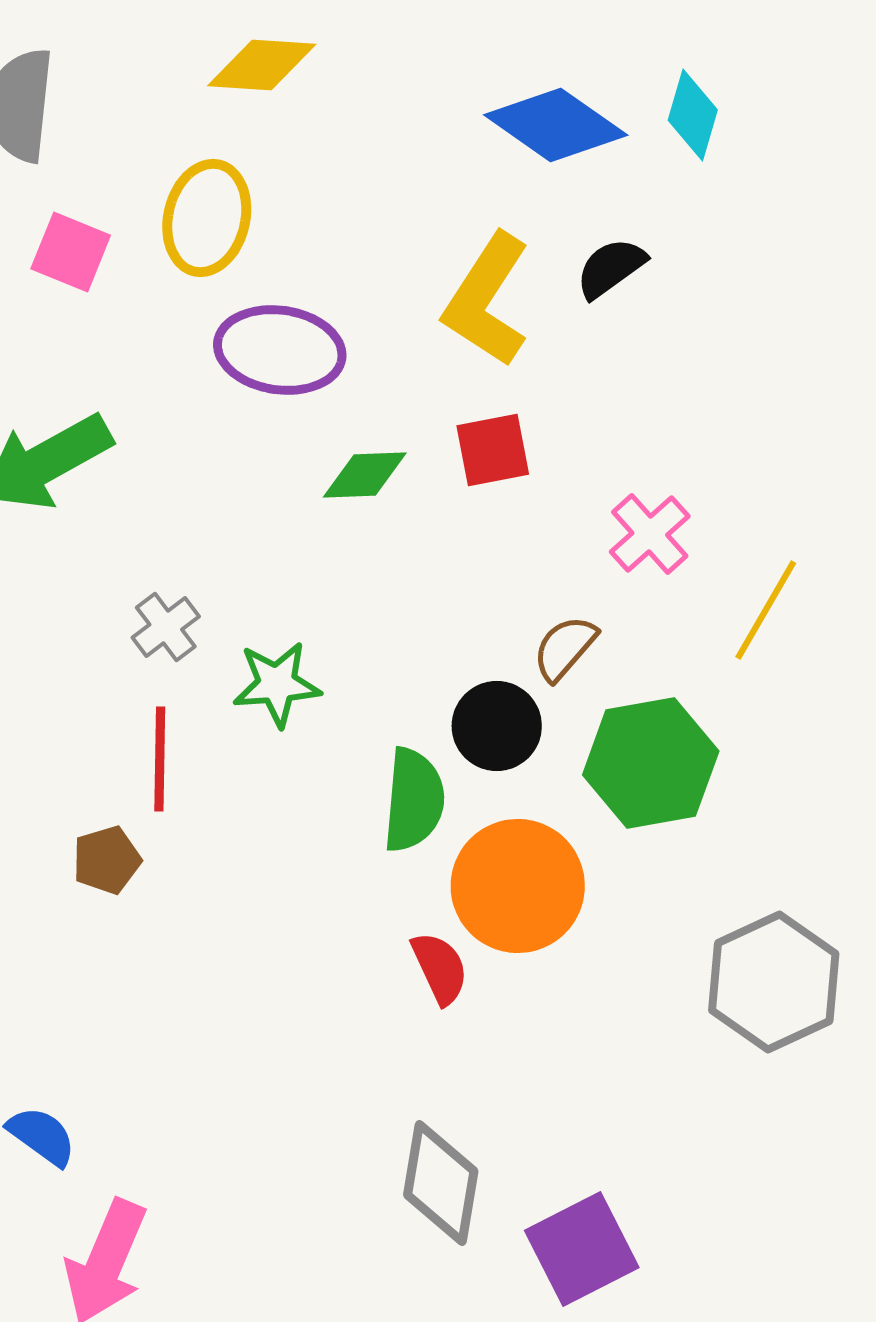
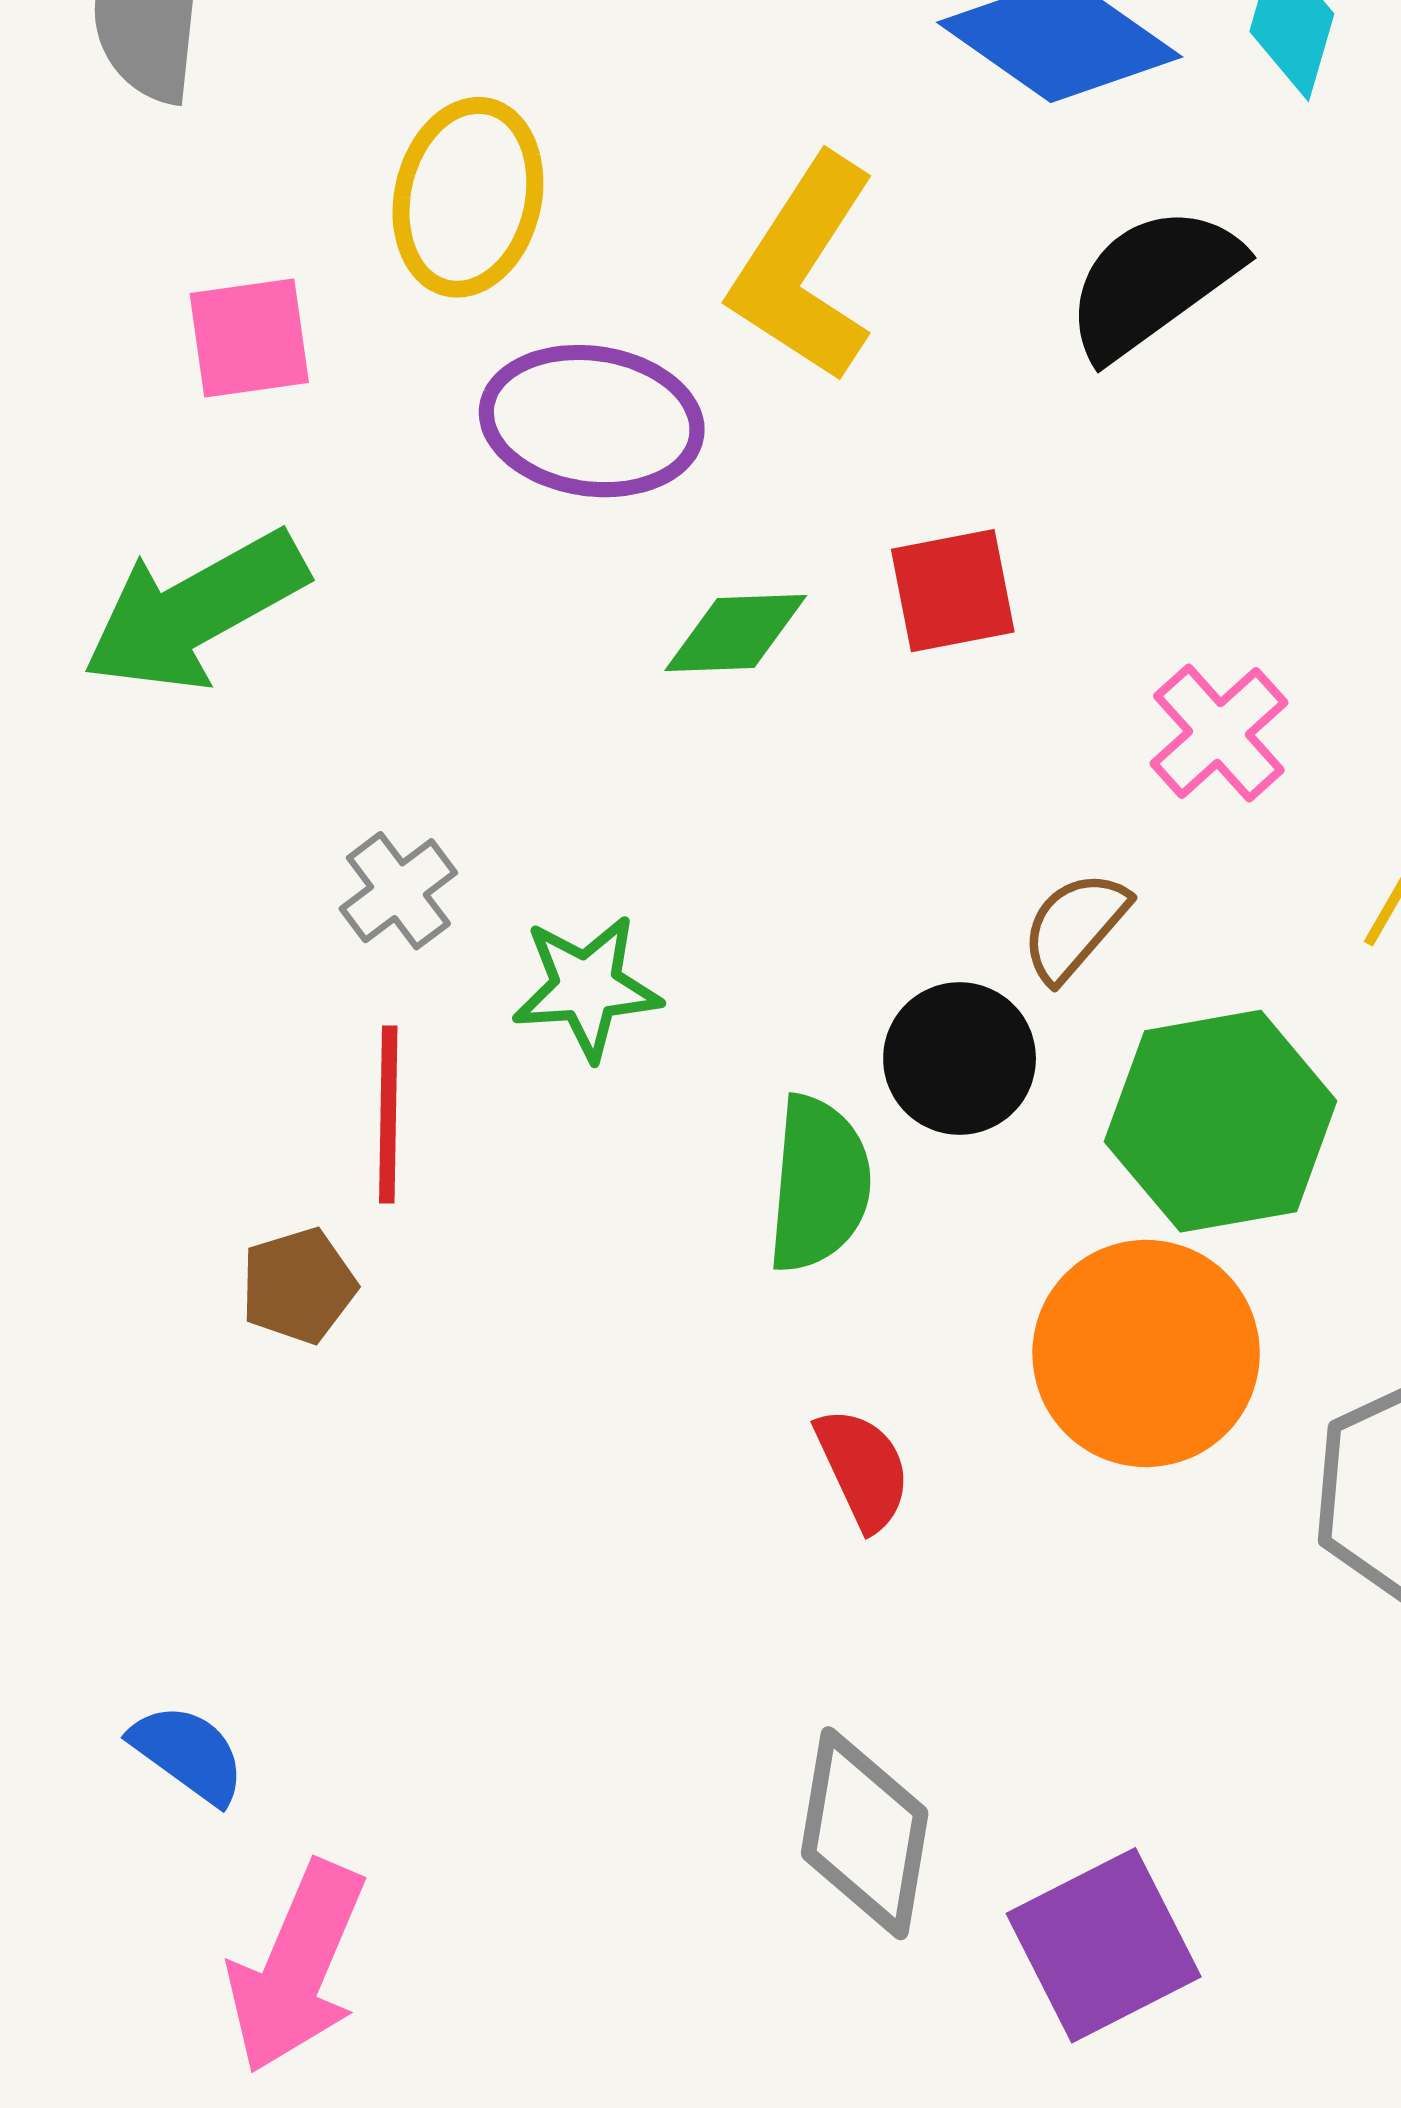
pink square: (71, 252) -> (249, 338), moved, turned -30
black semicircle: (611, 268) -> (1153, 282), size x1.5
yellow L-shape: (487, 300) -> (804, 268), moved
orange circle: (518, 886) -> (1146, 1353), moved

